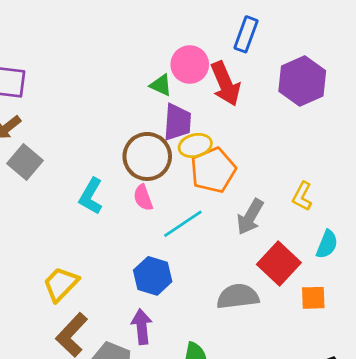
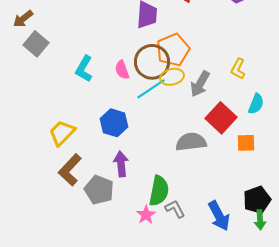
yellow ellipse: (195, 145) -> (172, 77), moved
brown circle: (147, 156) -> (152, 62), moved
blue hexagon: (153, 276) -> (114, 123), moved

